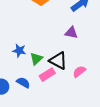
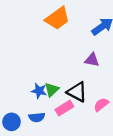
blue star: (19, 51) -> (39, 91), moved
blue semicircle: (23, 83) -> (37, 117), turned 144

